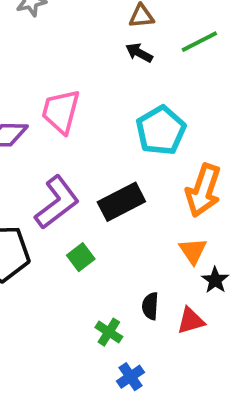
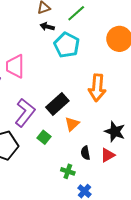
cyan pentagon: (161, 130) -> (67, 45), moved
orange triangle: (193, 251) -> (72, 124), moved, turned 35
black star: (215, 280) -> (115, 132), size x1.5

